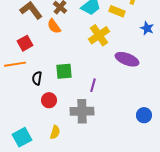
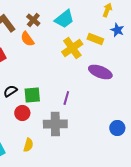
yellow rectangle: (117, 11) -> (95, 39), moved
blue star: (147, 28) -> (117, 30), moved
green square: (64, 71) -> (32, 95), moved
black semicircle: (37, 78) -> (10, 91), turned 48

